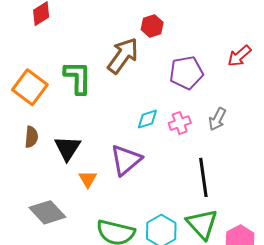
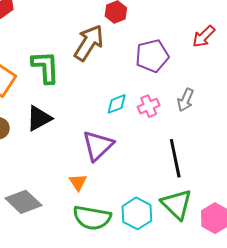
black triangle: (68, 148) -> (39, 118), moved, turned 32
orange triangle: (88, 179) -> (78, 182), moved

